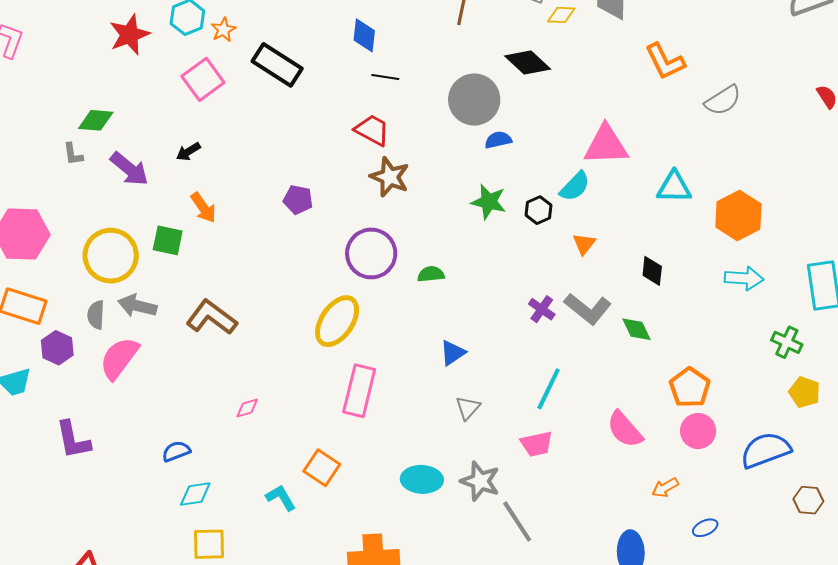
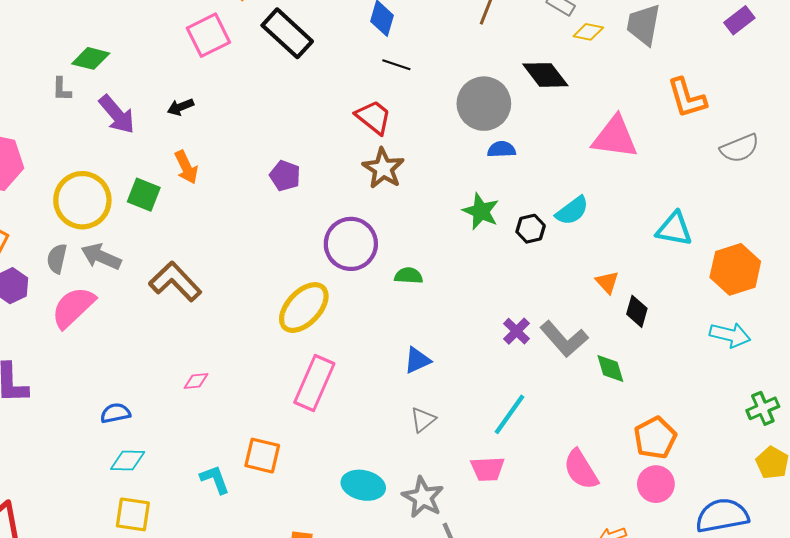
pink triangle: (606, 145) -> (615, 137), moved
orange triangle: (584, 244) -> (607, 282), moved, turned -30
green cross: (787, 342) -> (763, 408), turned 32
orange square: (322, 468) -> (262, 456), turned -30

